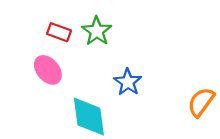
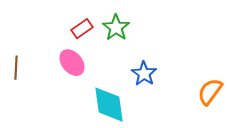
red rectangle: (59, 32) -> (82, 29), turned -55

